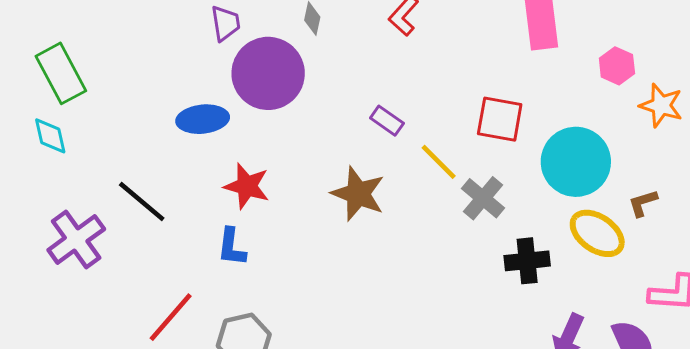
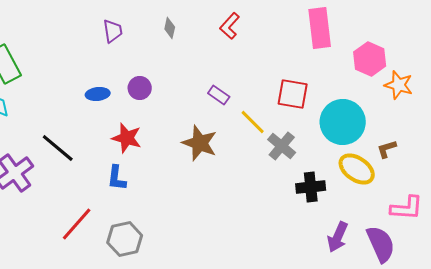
pink hexagon: (617, 66) -> (370, 59), size x1.4
purple circle: (268, 73) -> (140, 88), moved, size x0.5
blue ellipse: (203, 119) -> (98, 94), size x0.7

